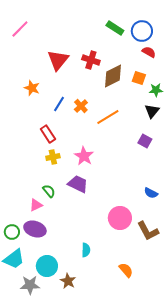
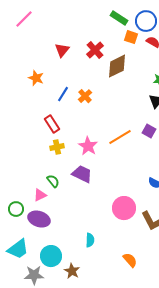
red triangle: (58, 60) -> (62, 50), size x0.7
red cross: (91, 60) -> (95, 50), turned 30
orange square: (139, 78) -> (131, 37), moved
orange line: (108, 117) -> (120, 137), moved
green circle: (12, 232) -> (16, 209), moved

